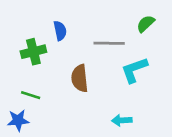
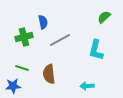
gray line: (109, 43) -> (60, 40), moved, turned -30
cyan L-shape: (134, 70) -> (96, 50), turned -55
brown semicircle: (80, 78) -> (49, 74), moved

